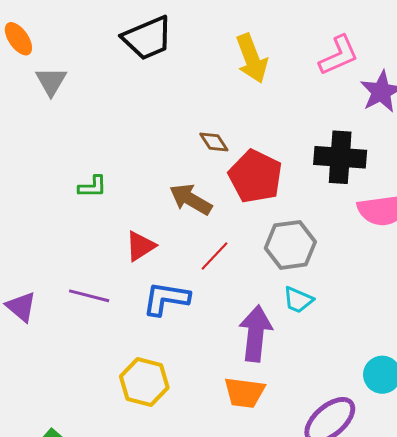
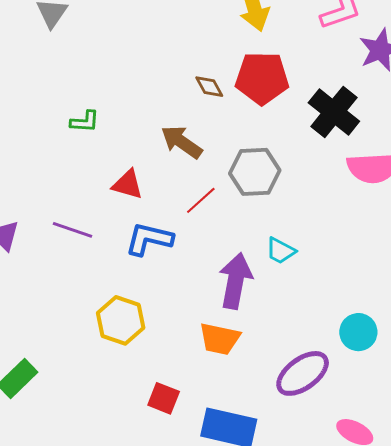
black cross: (340, 157) -> (334, 112), turned 30
red pentagon: (255, 176) -> (262, 78), moved, turned -30
gray hexagon: (290, 245) -> (255, 172), moved
red triangle: (140, 246) -> (128, 184), turned 44

